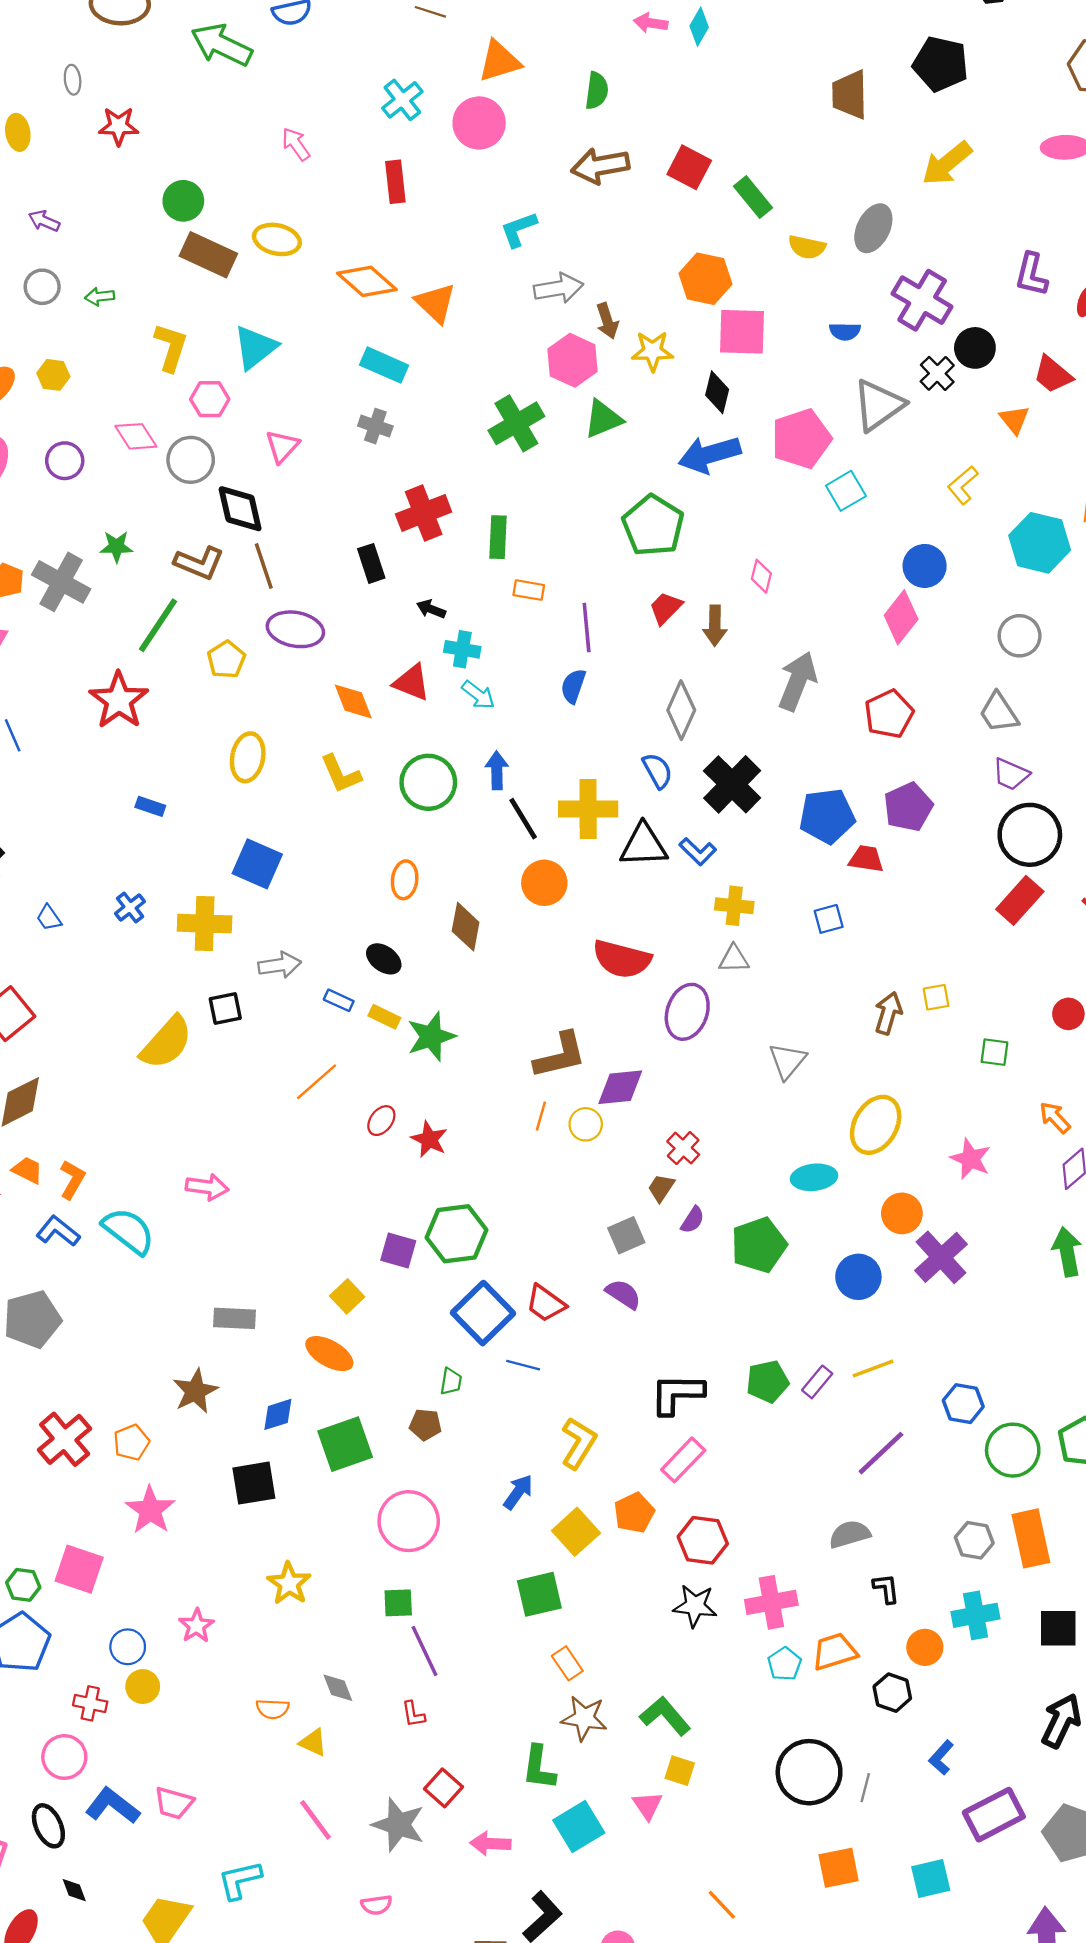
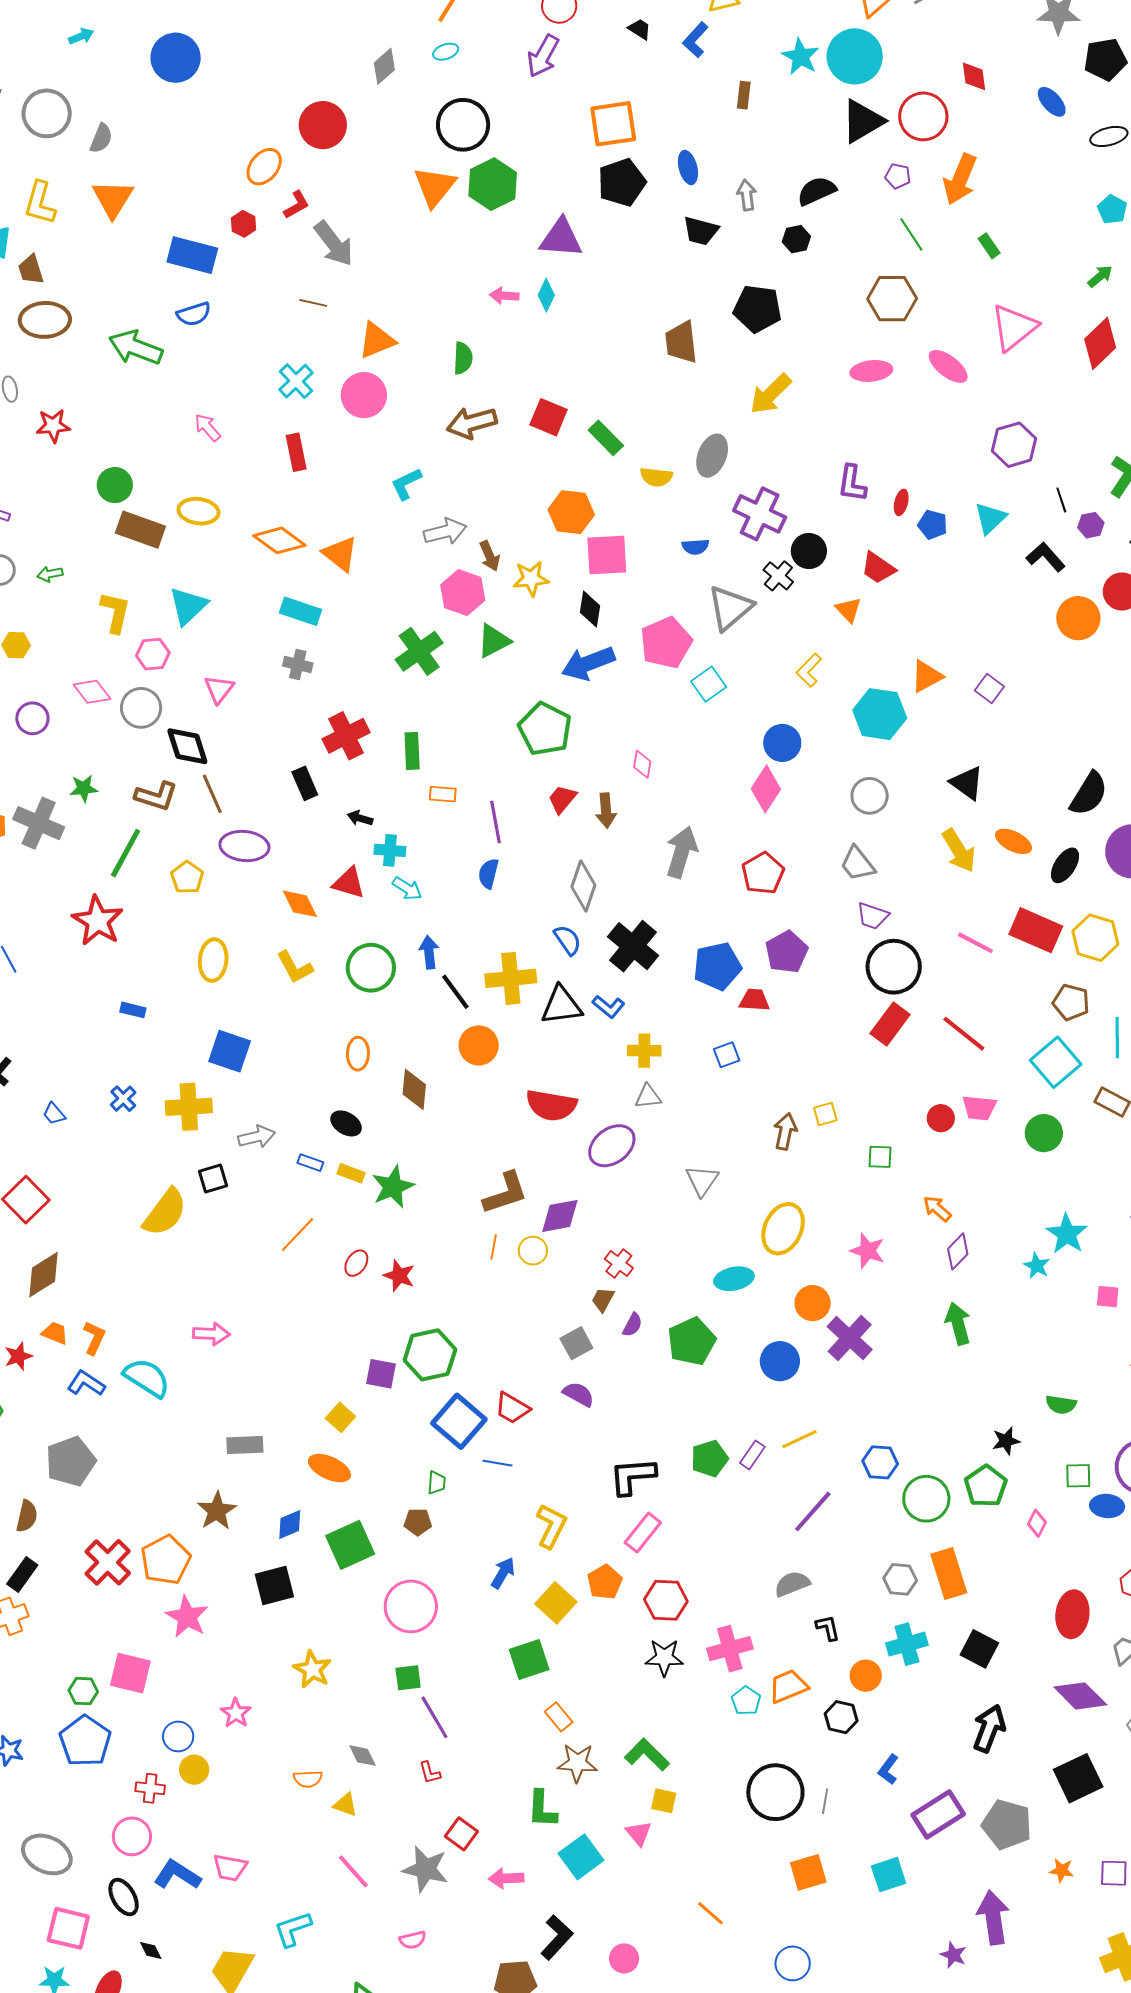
purple ellipse: (687, 1012) -> (612, 1146), turned 39
orange pentagon: (131, 1442) -> (166, 1560), size x1.6
black square: (1058, 1628) -> (979, 1649), turned 33

